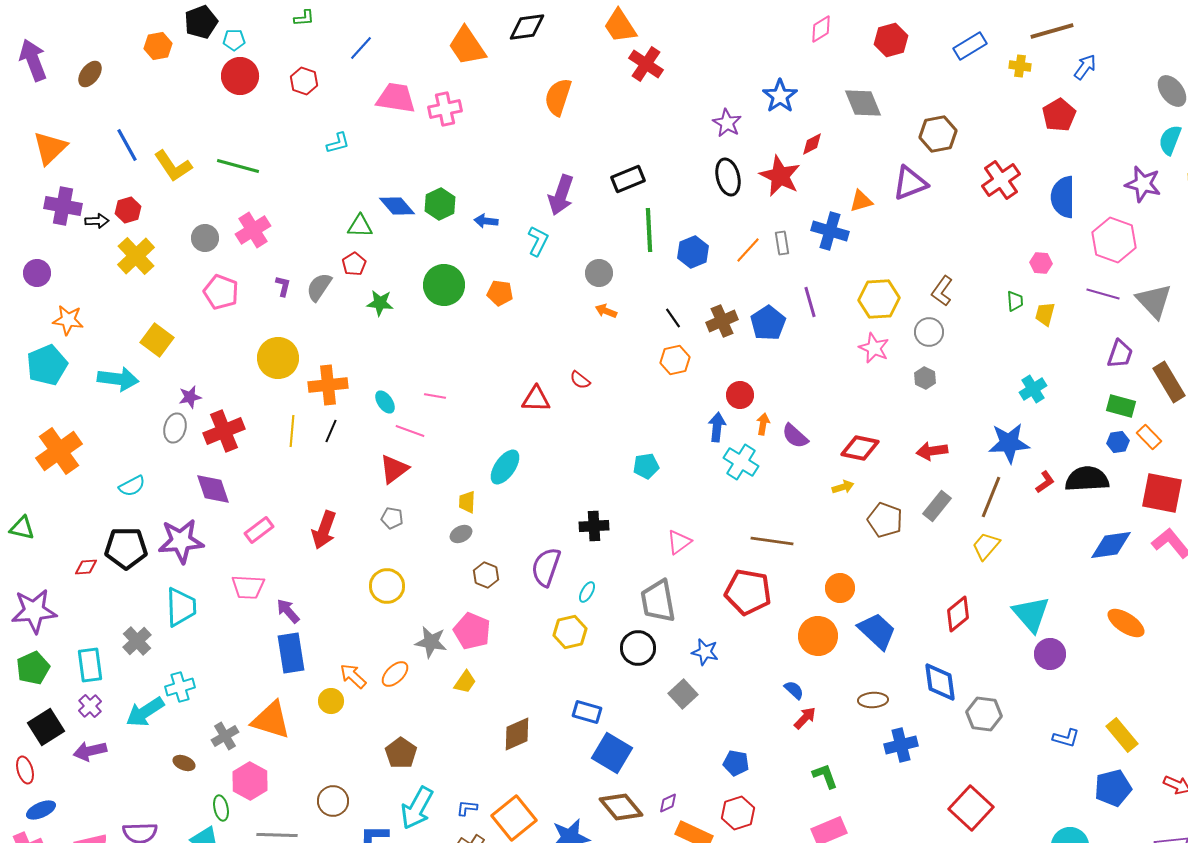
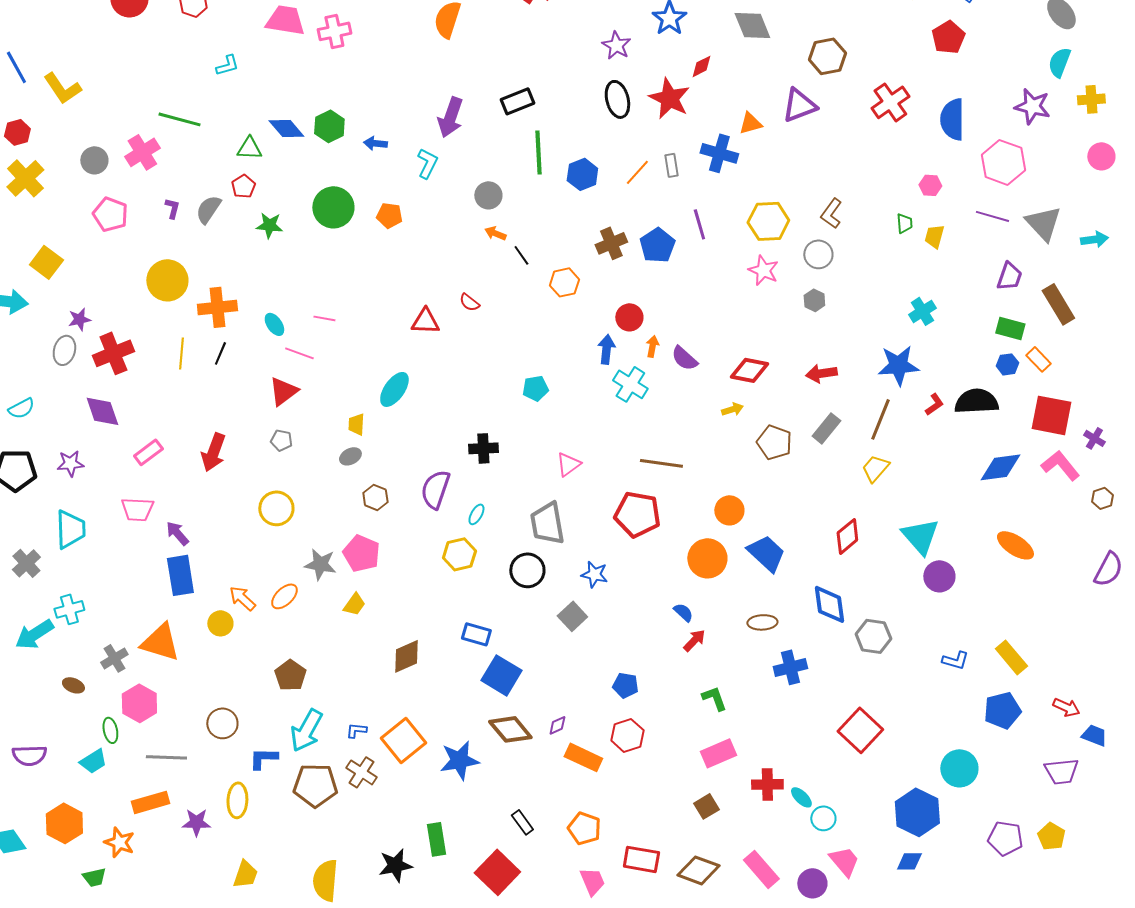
green line: (238, 166) -> (179, 119), moved
black line: (673, 318) -> (521, 255), moved
purple star: (181, 541) -> (70, 463), size x0.6

